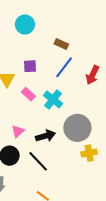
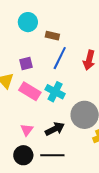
cyan circle: (25, 24) -> (28, 22), moved
pink rectangle: (28, 94) -> (30, 91), size x1.5
black line: (38, 161) -> (52, 155), turned -35

